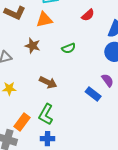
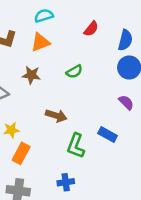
blue rectangle: (93, 94) -> (108, 135), moved
green L-shape: (46, 114) -> (76, 146), moved
orange rectangle: (22, 122) -> (21, 153), moved

